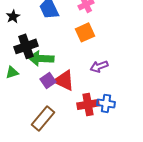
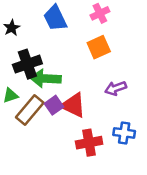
red cross: (88, 104) -> (89, 143), moved
brown rectangle: (43, 118) -> (30, 110), moved

